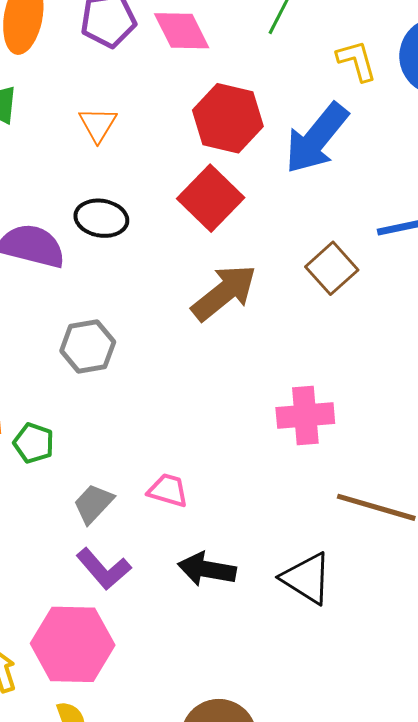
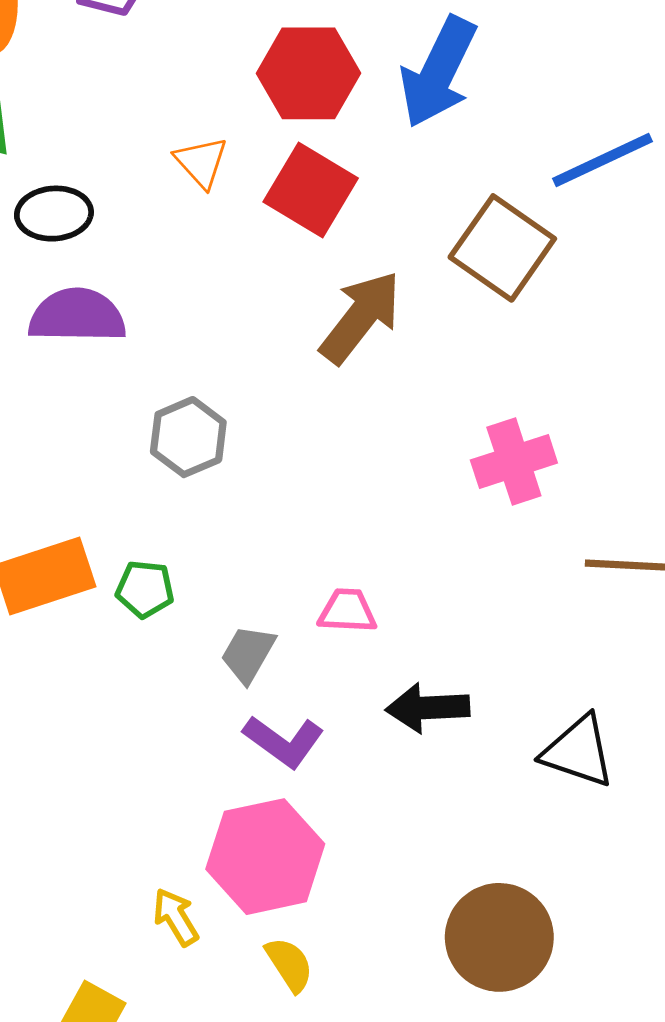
orange triangle: (98, 124) -> (201, 162), moved
black ellipse: (101, 218) -> (54, 214), moved
brown square: (332, 268) -> (502, 248), size x1.4
black triangle: (307, 578) -> (578, 751), moved

